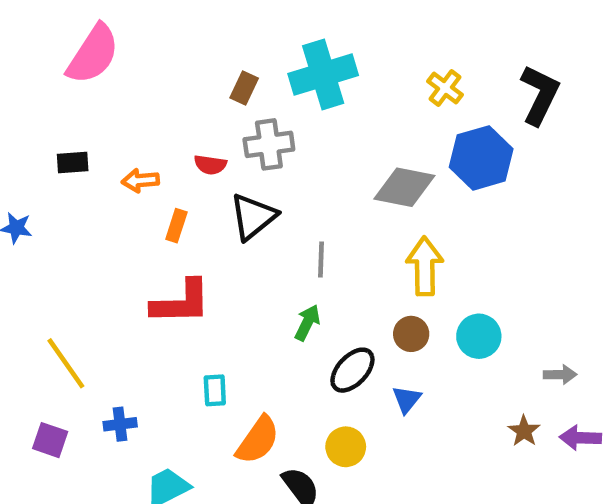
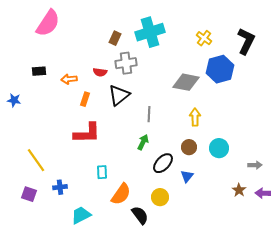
yellow arrow: (425, 266) -> (195, 117), size x0.7

